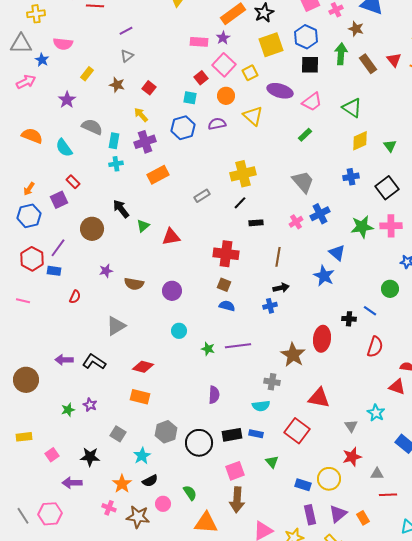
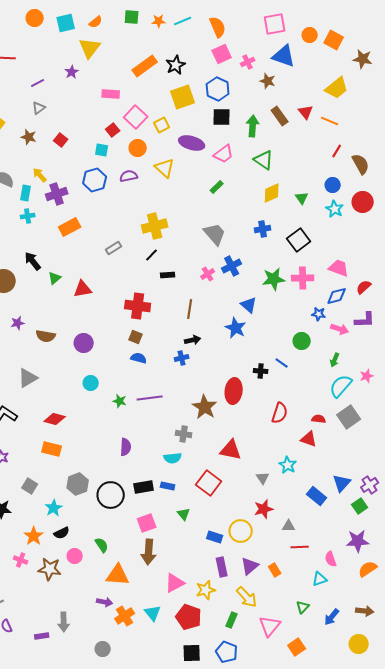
purple star: (223, 38) -> (72, 72), moved
green arrow: (341, 54) -> (253, 126), moved
yellow arrow: (141, 115) -> (40, 175), moved
red semicircle: (375, 347) -> (280, 413), moved

